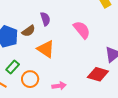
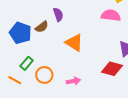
pink semicircle: (82, 30) -> (111, 15), moved, turned -42
orange triangle: (46, 49) -> (74, 43), moved

